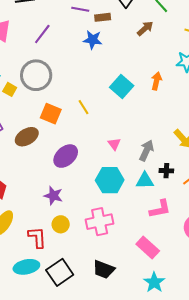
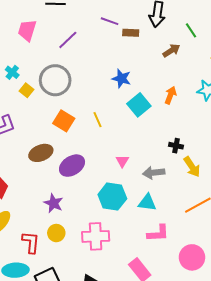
blue star: (93, 40) -> (121, 78), moved
orange arrow: (156, 81) -> (170, 95), moved
brown ellipse: (27, 137) -> (41, 153), moved
gray arrow: (146, 150) -> (154, 173), turned -130
black cross: (166, 171) -> (176, 146), moved

